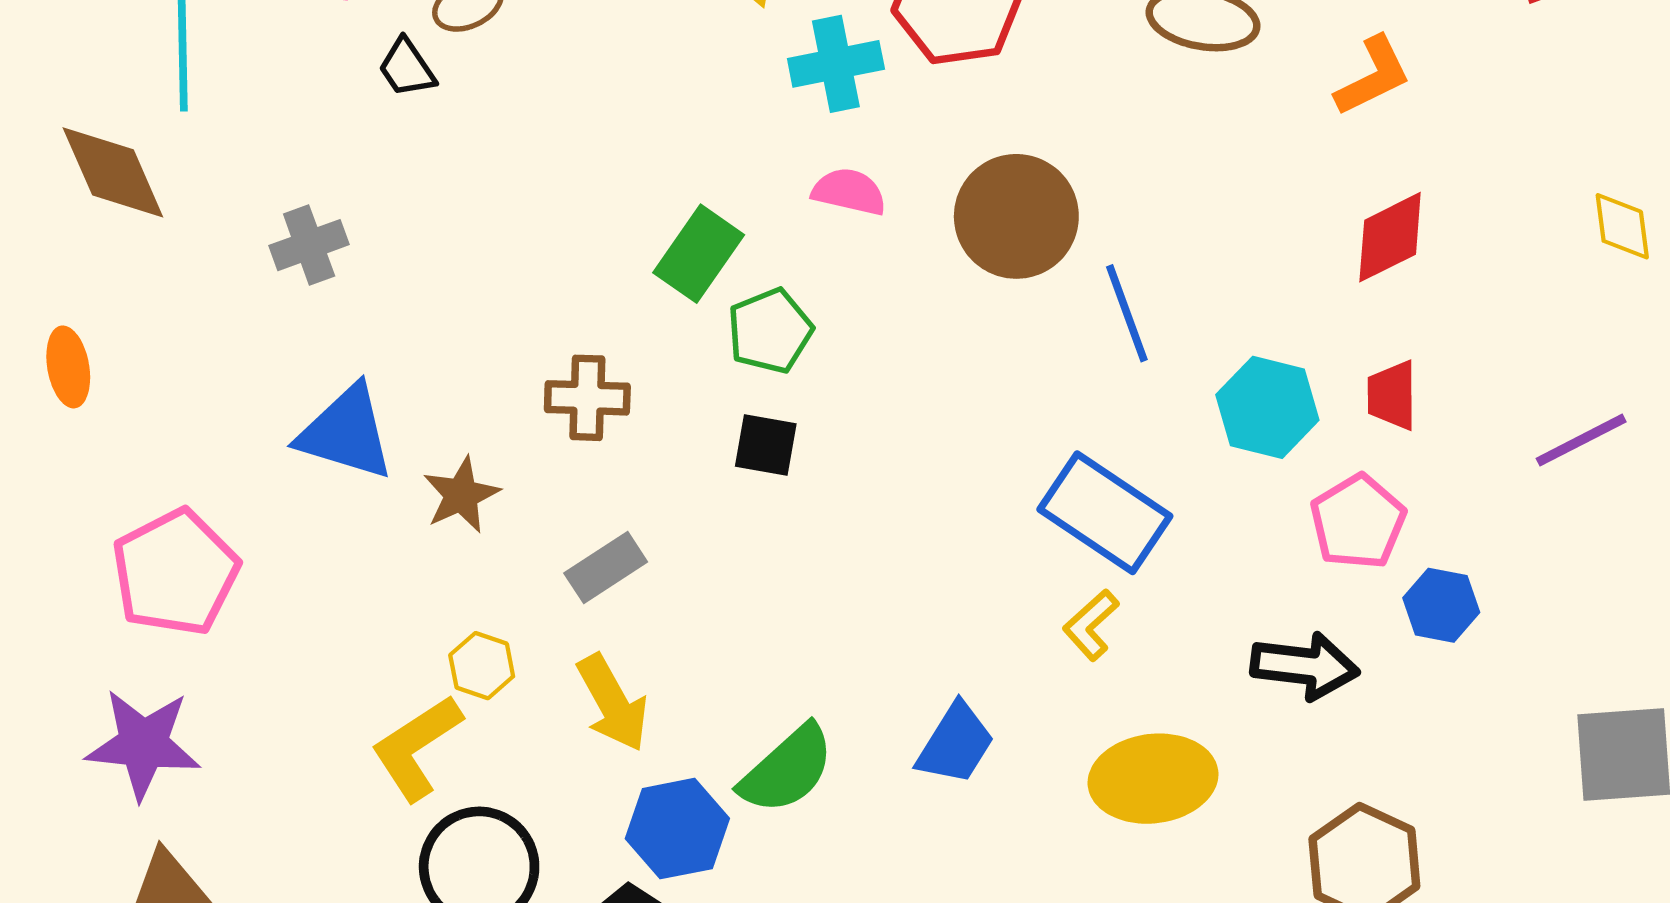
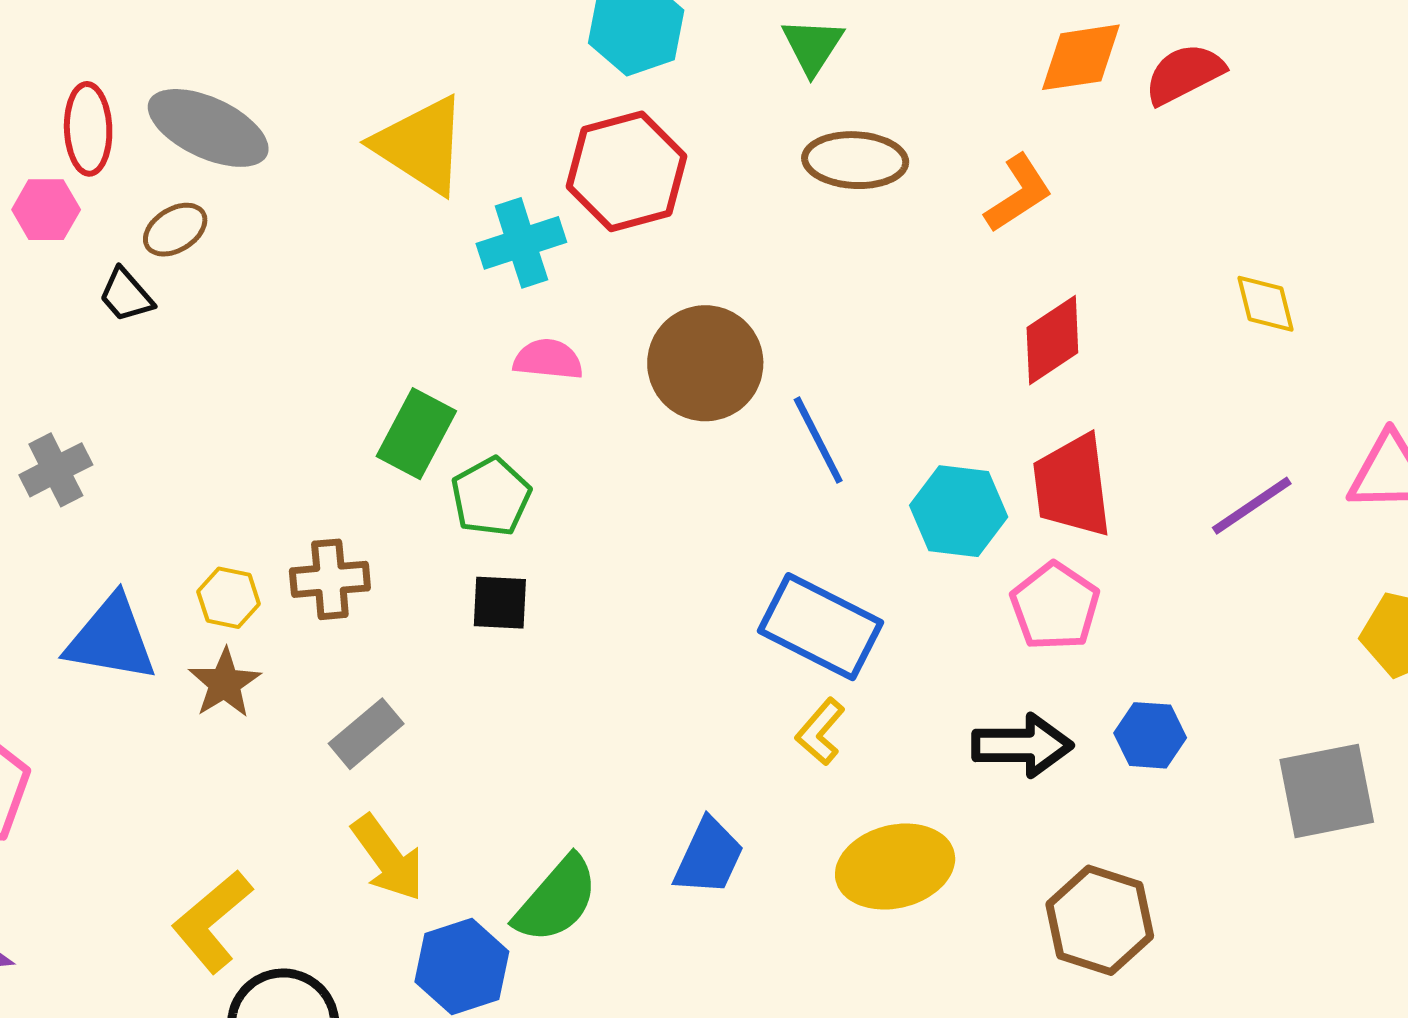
red trapezoid: (1392, 395) -> (1072, 486), size x1.6
blue hexagon: (1441, 605) -> (1150, 735), moved
yellow hexagon: (482, 666) -> (229, 598), moved

